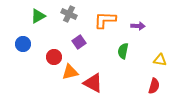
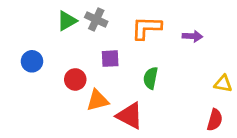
green triangle: (38, 16) -> (67, 21), moved
purple square: (79, 42) -> (110, 59), turned 32
green semicircle: (123, 51) -> (151, 78), moved

